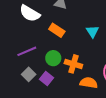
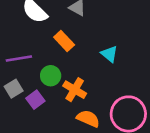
cyan triangle: (92, 31) -> (109, 54), turned -32

